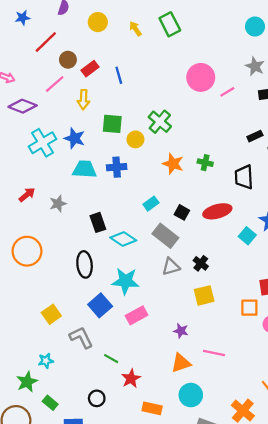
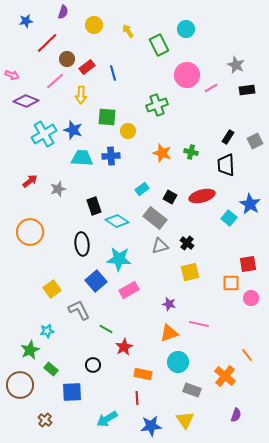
green rectangle: (170, 24) -> (159, 45), moved
cyan circle: (255, 27) -> (186, 29), moved
green cross: (160, 122) -> (157, 105), moved, turned 30
black rectangle: (255, 136) -> (228, 137), moved, turned -32

